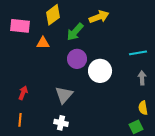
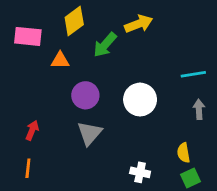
purple circle: (77, 59) -> (85, 95), moved
yellow semicircle: (143, 108) -> (183, 153), moved
white cross: (61, 123) -> (140, 172), moved

